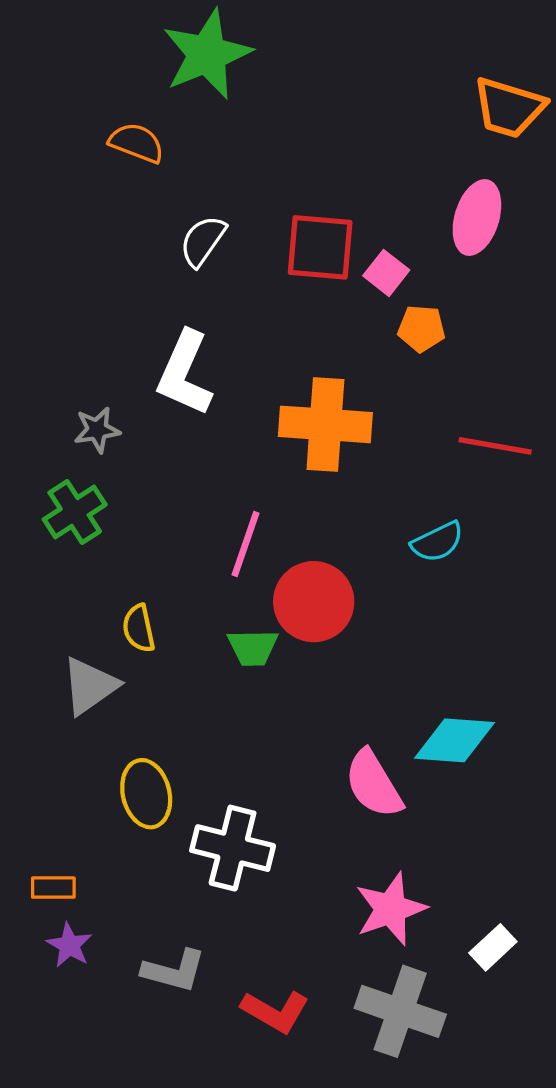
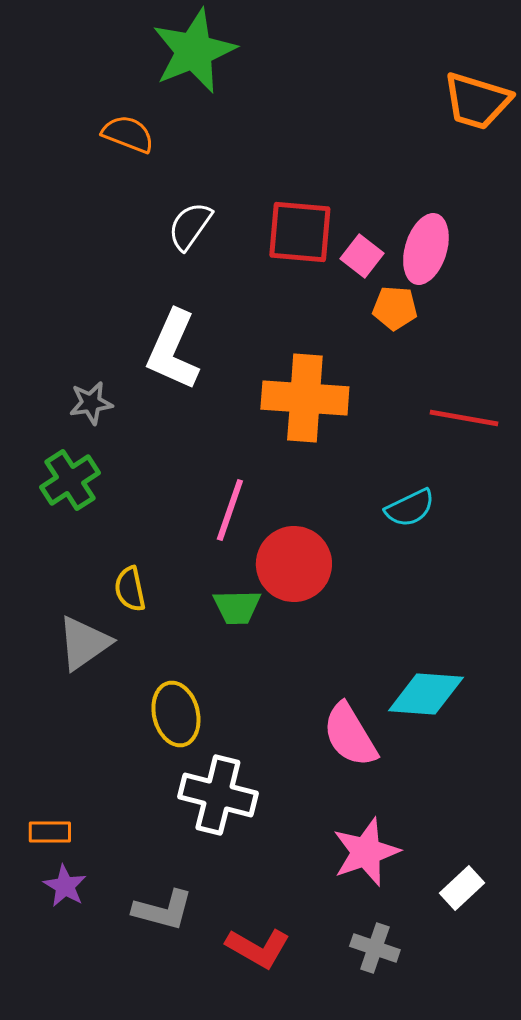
pink ellipse: (477, 217) -> (426, 249), moved
yellow ellipse: (146, 794) -> (176, 714), moved
gray cross: (400, 1011) -> (375, 948), size x0.6

